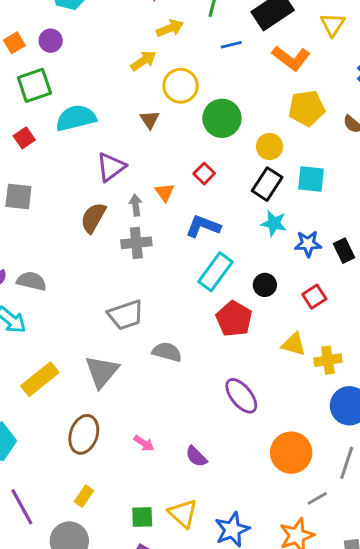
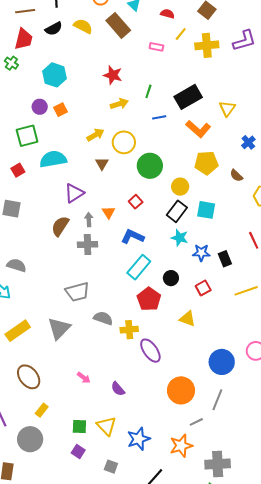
orange square: (14, 43) -> (60, 110), moved
yellow arrow: (143, 61) -> (95, 135), moved
yellow cross: (328, 360) -> (129, 330), moved
brown ellipse: (84, 434) -> (29, 377), moved, turned -60

